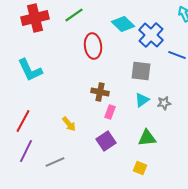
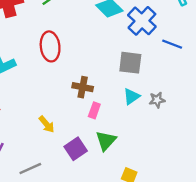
red ellipse: (93, 46) -> (50, 46), moved
green triangle: (147, 138) -> (106, 141), moved, turned -42
purple square: (106, 141) -> (76, 149), moved

